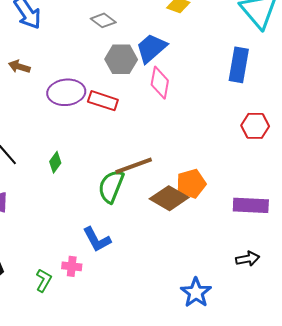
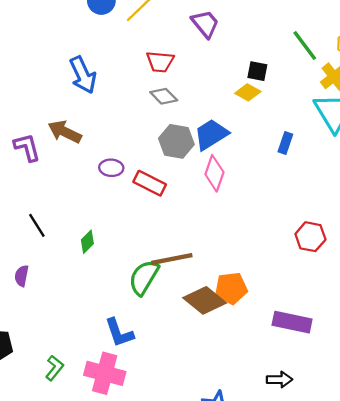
blue rectangle: (239, 65) -> (285, 143), moved, size x0.6
brown arrow: (19, 67) -> (65, 132), size x1.4
purple ellipse: (66, 92) -> (111, 168), size x0.6
pink cross: (72, 266) -> (105, 373), moved, size x1.8

